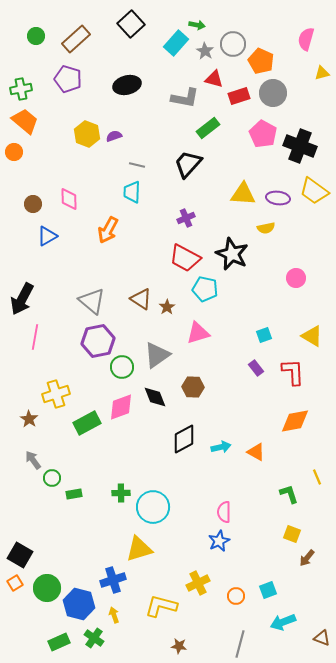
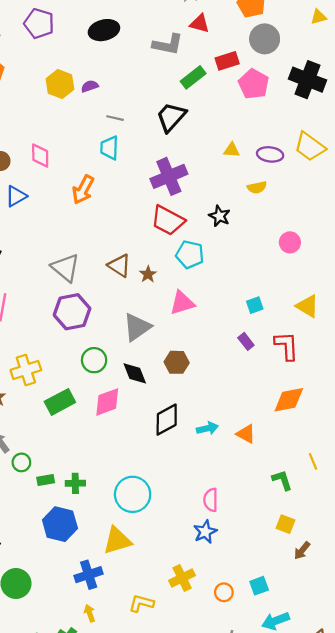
red rectangle: (239, 96) -> (227, 61), moved
black cross: (300, 146) -> (308, 80), moved
yellow triangle: (243, 194) -> (232, 150), size x0.6
purple cross: (186, 218) -> (169, 176), size x1.8
black star: (232, 254) -> (219, 216), size x0.6
green circle: (122, 367) -> (94, 360), moved
pink diamond: (121, 407) -> (107, 402), moved
green cross: (121, 493) -> (75, 483), moved
blue hexagon: (79, 604) -> (60, 524), moved
yellow L-shape: (161, 606) -> (141, 603), size x0.7

